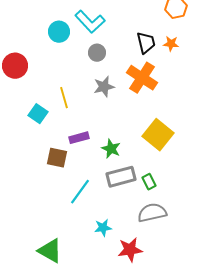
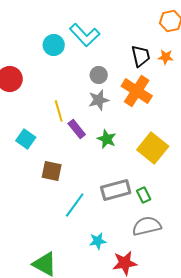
gray circle: (97, 53) -> (99, 75), moved
cyan square: (38, 114) -> (26, 139), moved
purple rectangle: (79, 138) -> (77, 129), moved, turned 66
green star: (111, 149) -> (107, 139), moved

